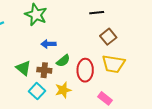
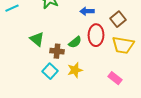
blue arrow: (48, 44) -> (87, 11), moved
green triangle: (23, 68) -> (37, 39), moved
red ellipse: (85, 70) -> (96, 35), moved

